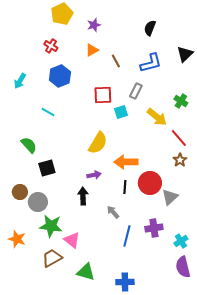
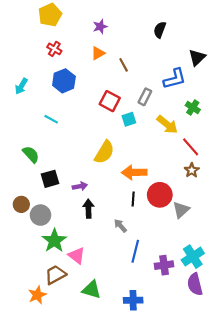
yellow pentagon: (62, 14) -> (50, 15), moved
blue L-shape: (151, 63) -> (175, 79), moved
red square: (103, 95) -> (110, 101), turned 30
purple arrow: (94, 175) -> (80, 186), moved
green star: (51, 226) -> (54, 241), turned 30
purple cross: (154, 228) -> (164, 265), moved
orange star: (17, 239) -> (37, 295), moved, turned 30
cyan cross: (181, 241) -> (193, 257), size x1.5

